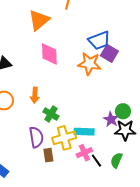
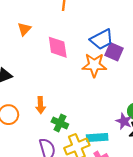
orange triangle: (39, 20) -> (24, 29), moved, size x0.6
pink diamond: (49, 54) -> (58, 47), moved

